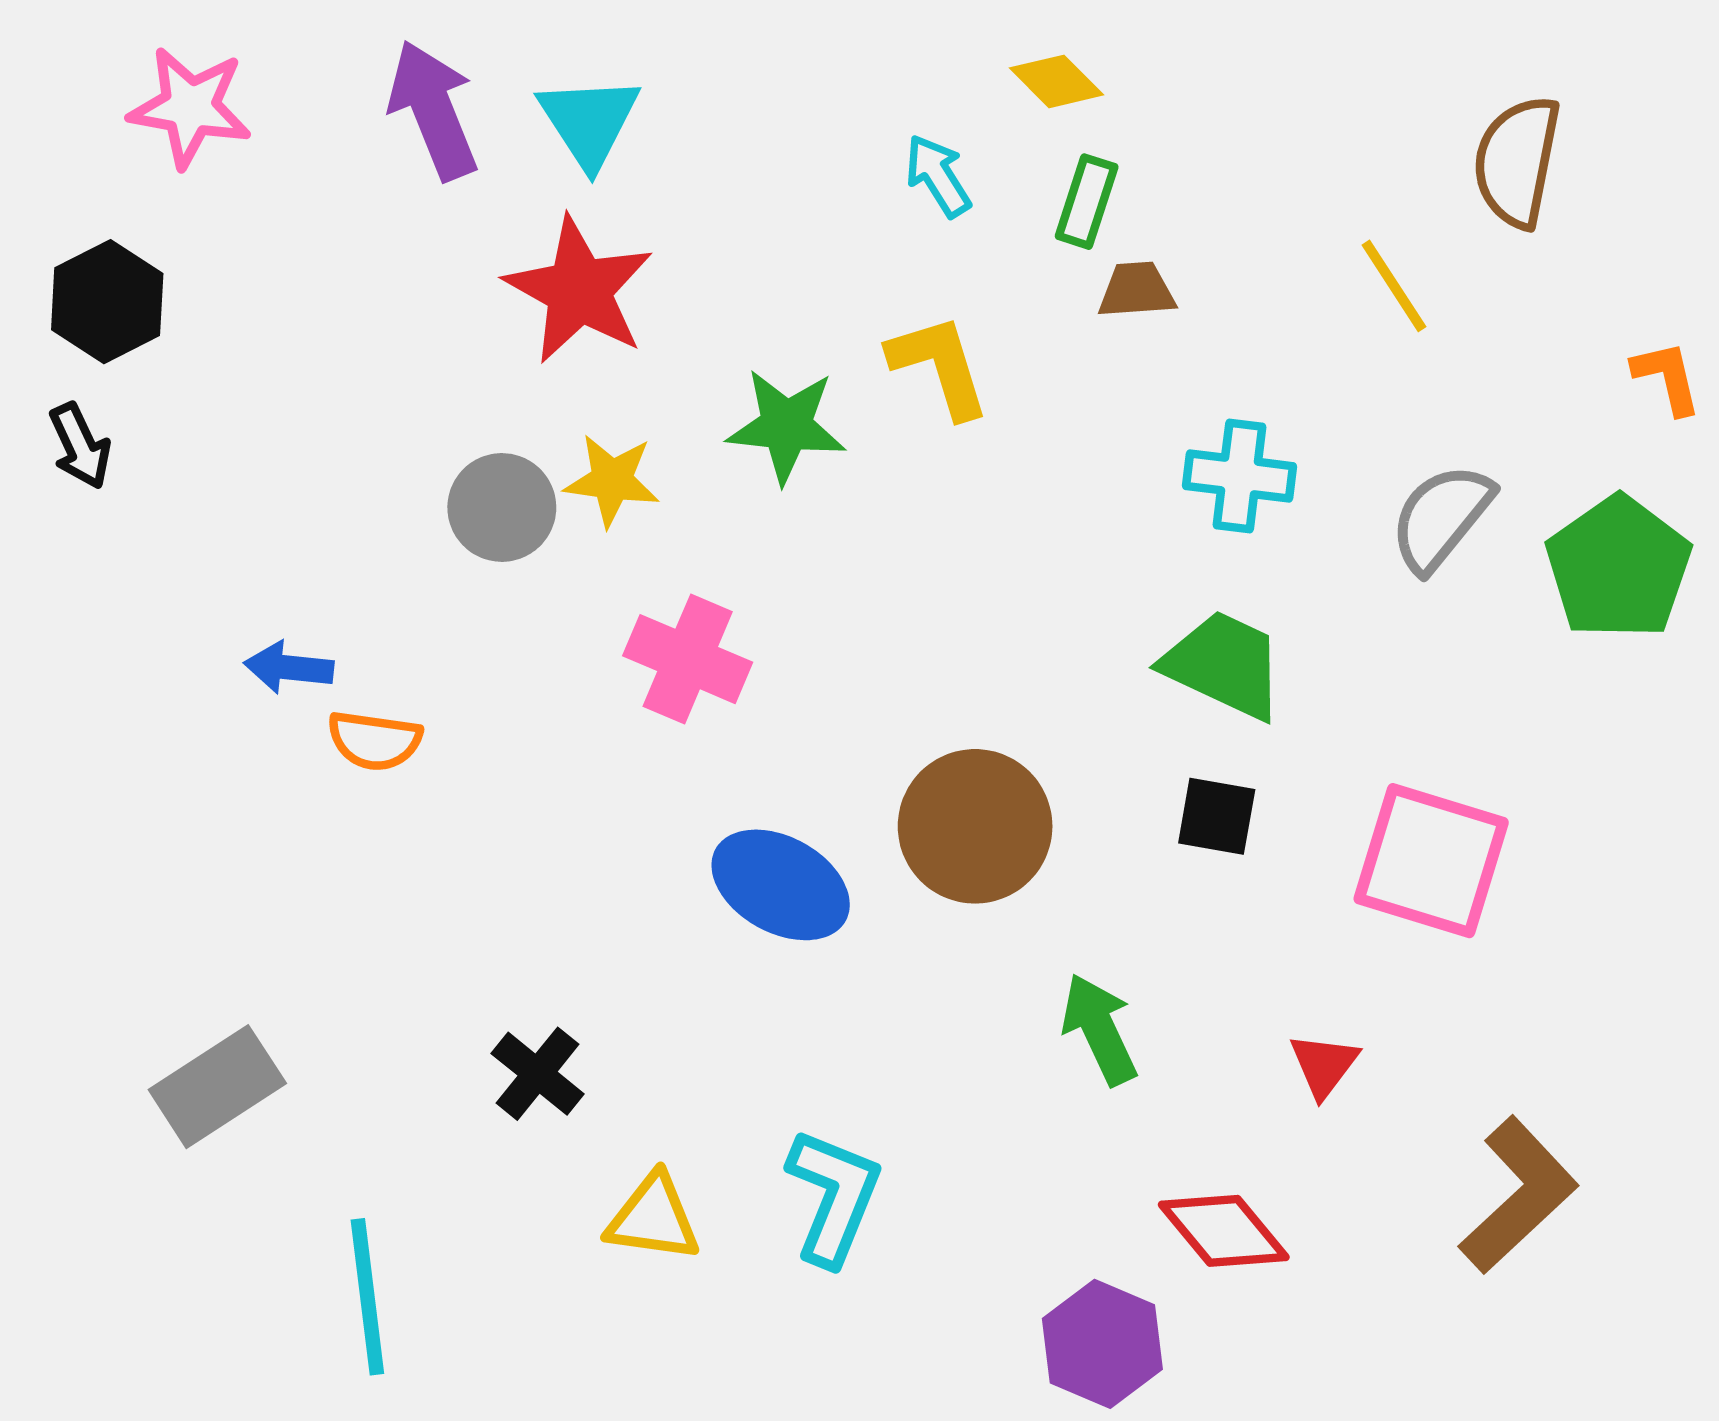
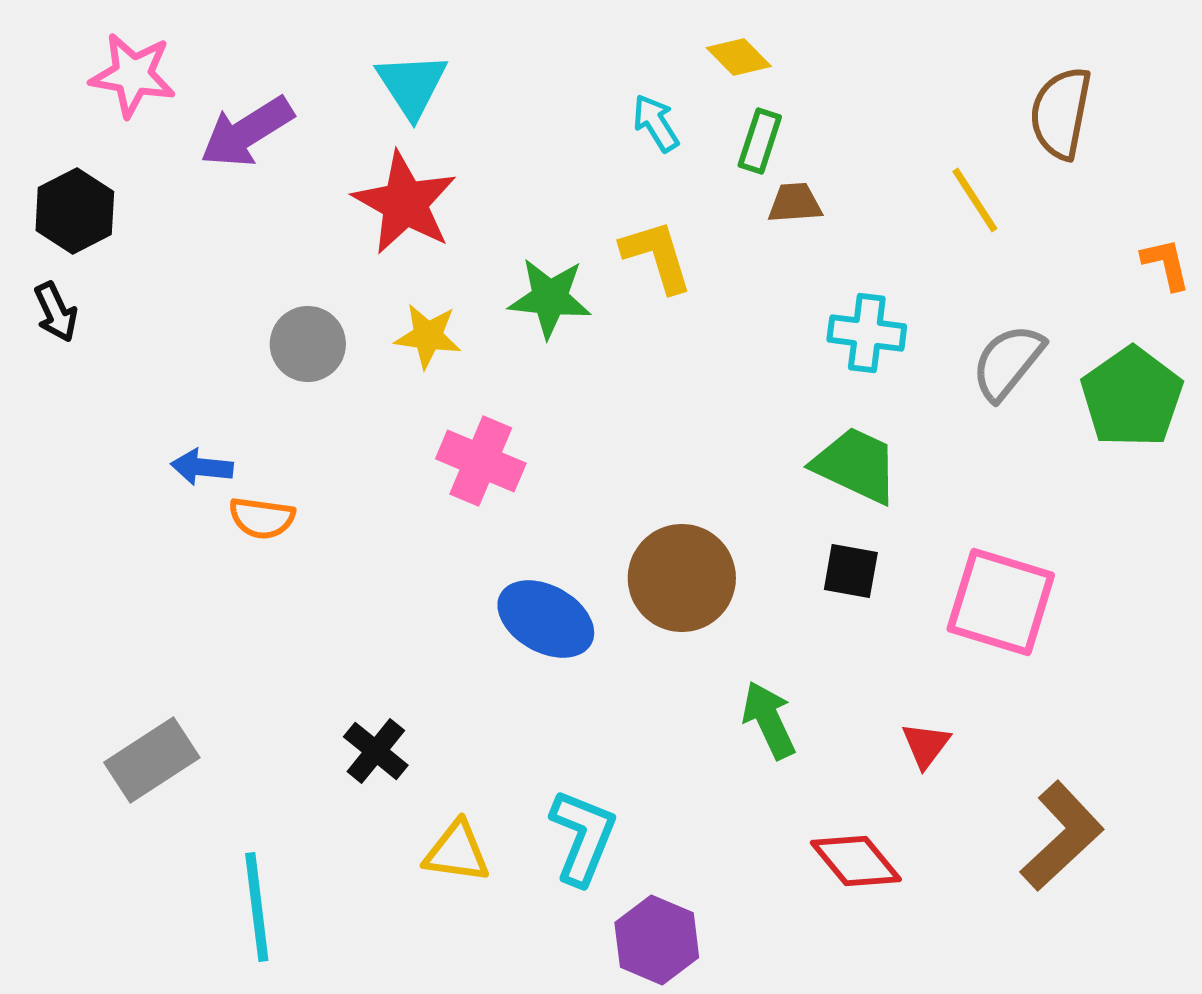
purple arrow: (433, 110) -> (247, 132), moved, turned -100
gray circle: (502, 507) -> (308, 344), moved
purple hexagon: (1102, 1344) -> (657, 940), moved

